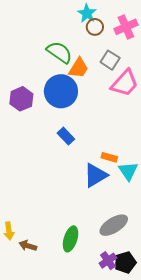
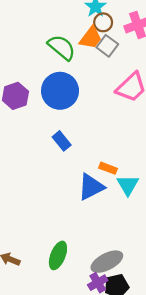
gray square: (110, 60) -> (107, 46), moved
orange trapezoid: (78, 68) -> (91, 38), moved
gray ellipse: (114, 225) -> (107, 262), moved

